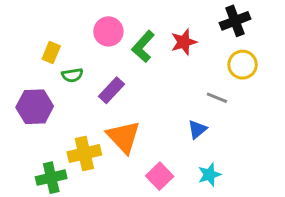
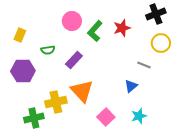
yellow rectangle: (51, 53) -> (20, 35), moved

